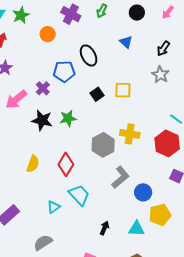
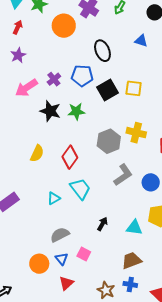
orange circle: (48, 34) -> (64, 26), size x1.5
blue triangle: (126, 42) -> (141, 41), turned -32
blue pentagon: (64, 71) -> (82, 76), moved
black square: (97, 94) -> (107, 90), size x1.5
blue circle: (143, 192) -> (151, 182), moved
gray semicircle: (43, 242) -> (60, 235), moved

